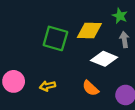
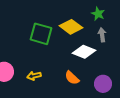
yellow diamond: (89, 31) -> (71, 27), turned 35

